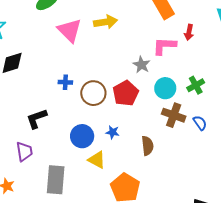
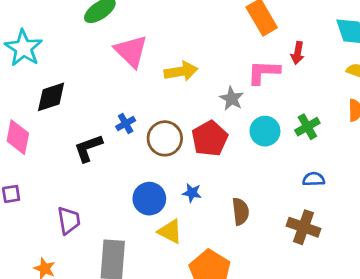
yellow arrow: (106, 22) -> (181, 71), moved
blue cross: (65, 82) -> (126, 124), turned -32
brown cross: (174, 115) -> (304, 227), moved
black L-shape: (37, 119) -> (88, 148), moved
blue semicircle: (200, 123) -> (314, 179), turned -56

